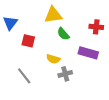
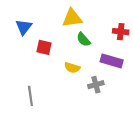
gray cross: (65, 74) -> (96, 85), moved
gray line: (24, 76) -> (30, 96), moved, turned 30

